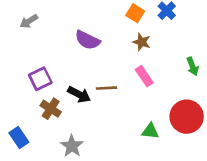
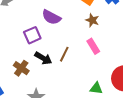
purple square: (40, 79) -> (32, 35), moved
brown line: (106, 88) -> (64, 54), turned -63

